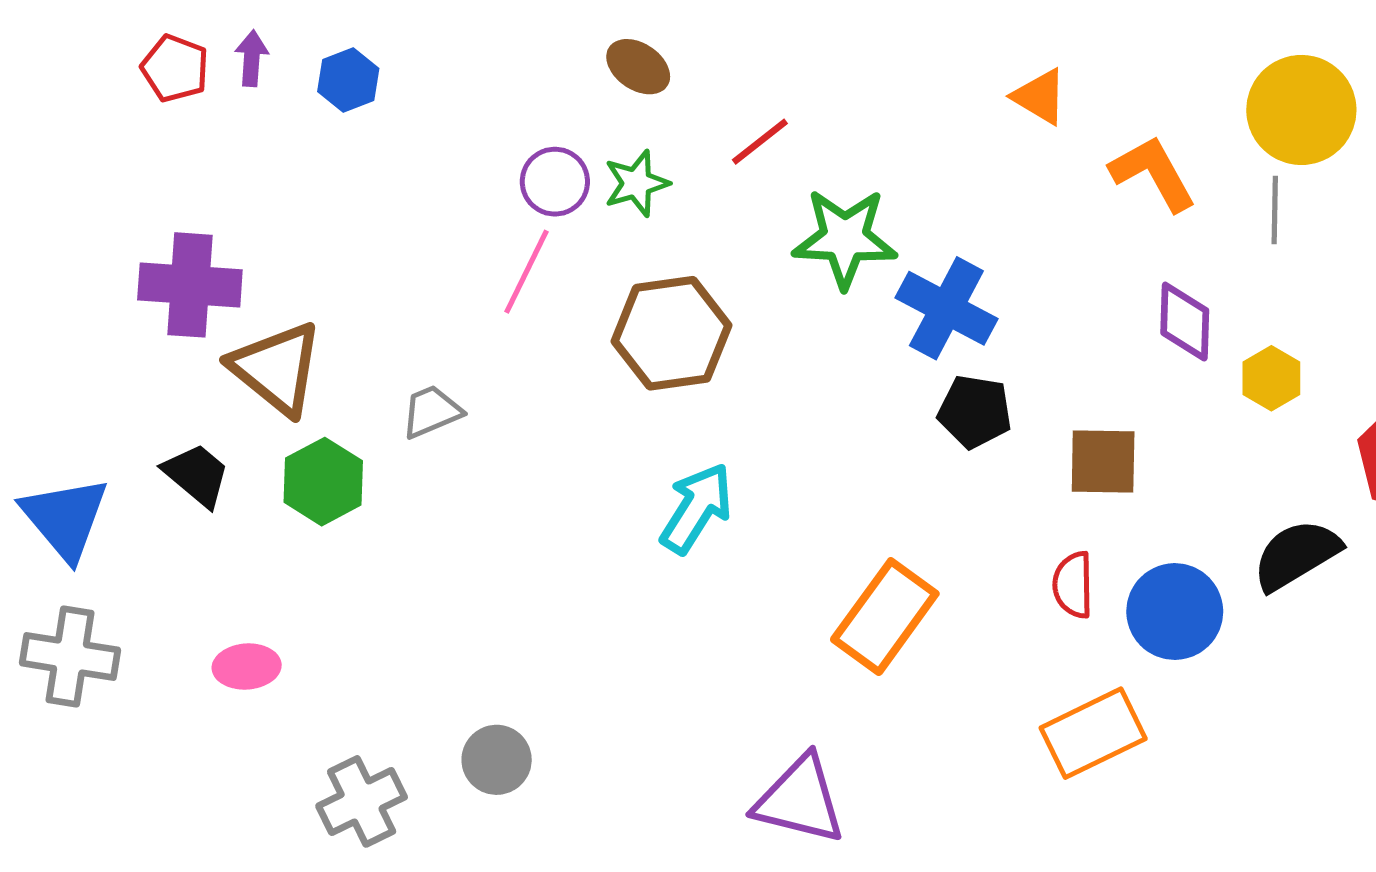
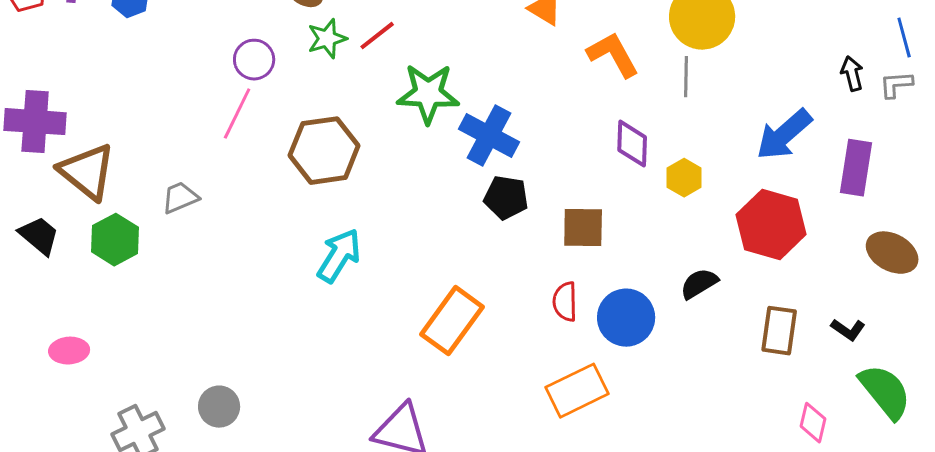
green star: (637, 183) -> (327, 39), moved
black semicircle: (1296, 555) -> (699, 284), size x0.7

